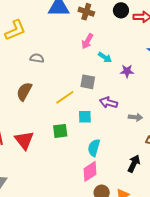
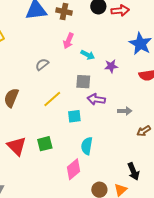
gray semicircle: (37, 58) -> (42, 64), moved, turned -40
gray square: (88, 82) -> (83, 82), moved
green square: (60, 131) -> (45, 144), moved
black arrow: (134, 164) -> (133, 171), moved, turned 138
pink diamond: (90, 171) -> (73, 169), moved

